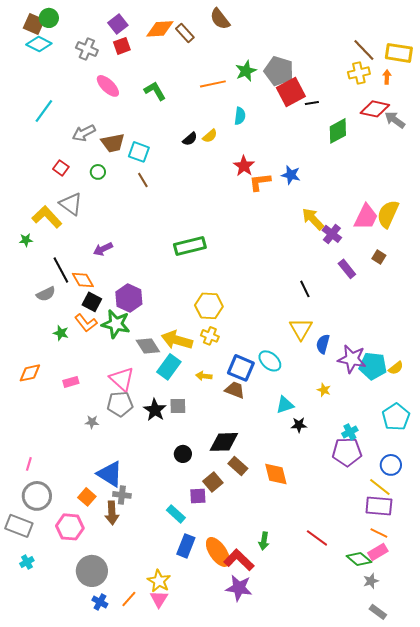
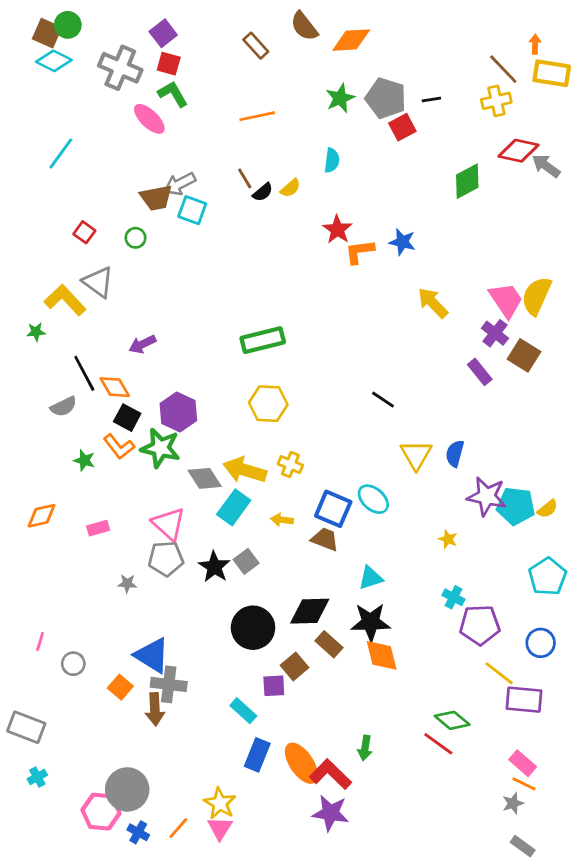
orange diamond: (160, 29) -> (351, 40), moved
red square: (122, 46) -> (169, 64), turned 36
gray cross: (87, 49) -> (120, 68), size x1.4
orange arrow: (387, 77) -> (535, 44), moved
orange line: (213, 84) -> (257, 116), moved
green L-shape: (155, 91) -> (173, 94), moved
red square: (291, 92) -> (402, 127), size x0.7
black line: (312, 103) -> (431, 100), moved
gray arrow: (84, 133) -> (180, 184), moved
brown line: (143, 180) -> (245, 178), moved
pink trapezoid: (366, 217) -> (506, 300), turned -60
purple cross: (332, 234) -> (495, 333), moved
brown square: (379, 257) -> (524, 355), size x1.6
black line: (305, 289) -> (383, 400), moved, turned -30
yellow hexagon: (209, 306) -> (268, 404), moved
blue semicircle: (323, 344) -> (455, 453), moved
cyan triangle: (285, 405) -> (371, 578), moved
gray square: (178, 406) -> (246, 561), turned -36
black star: (299, 425) -> (371, 622), moved, size x1.8
cyan cross: (350, 432) -> (453, 597), moved, turned -35
black circle: (183, 454) -> (253, 628), size x1.8
yellow line: (380, 487) -> (499, 673), moved
gray cross: (122, 495) -> (169, 684), size x1.4
gray circle: (37, 496) -> (73, 664), moved, size x0.6
pink hexagon: (70, 527) -> (101, 812), moved
orange line: (379, 533) -> (524, 784), moved
pink rectangle: (378, 552) -> (523, 763), turned 72
green diamond: (359, 559) -> (452, 720), moved

